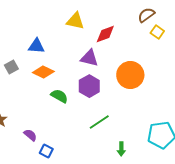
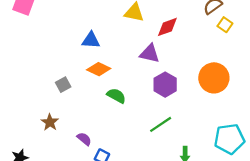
gray square: (11, 67) -> (63, 85), moved
orange circle: (130, 75) -> (214, 78), moved
purple hexagon: (89, 86) -> (165, 85), moved

